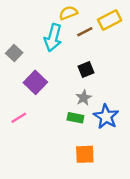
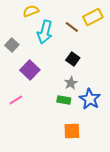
yellow semicircle: (68, 13) -> (31, 11), moved
brown line: (85, 32) -> (72, 27), turned 64
black square: (86, 69) -> (73, 59), turned -32

